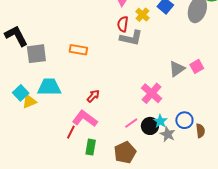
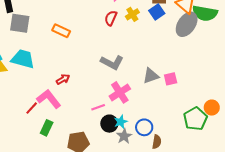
gray L-shape: (131, 38) -> (112, 62), moved
pink line: (131, 123) -> (98, 107), moved

